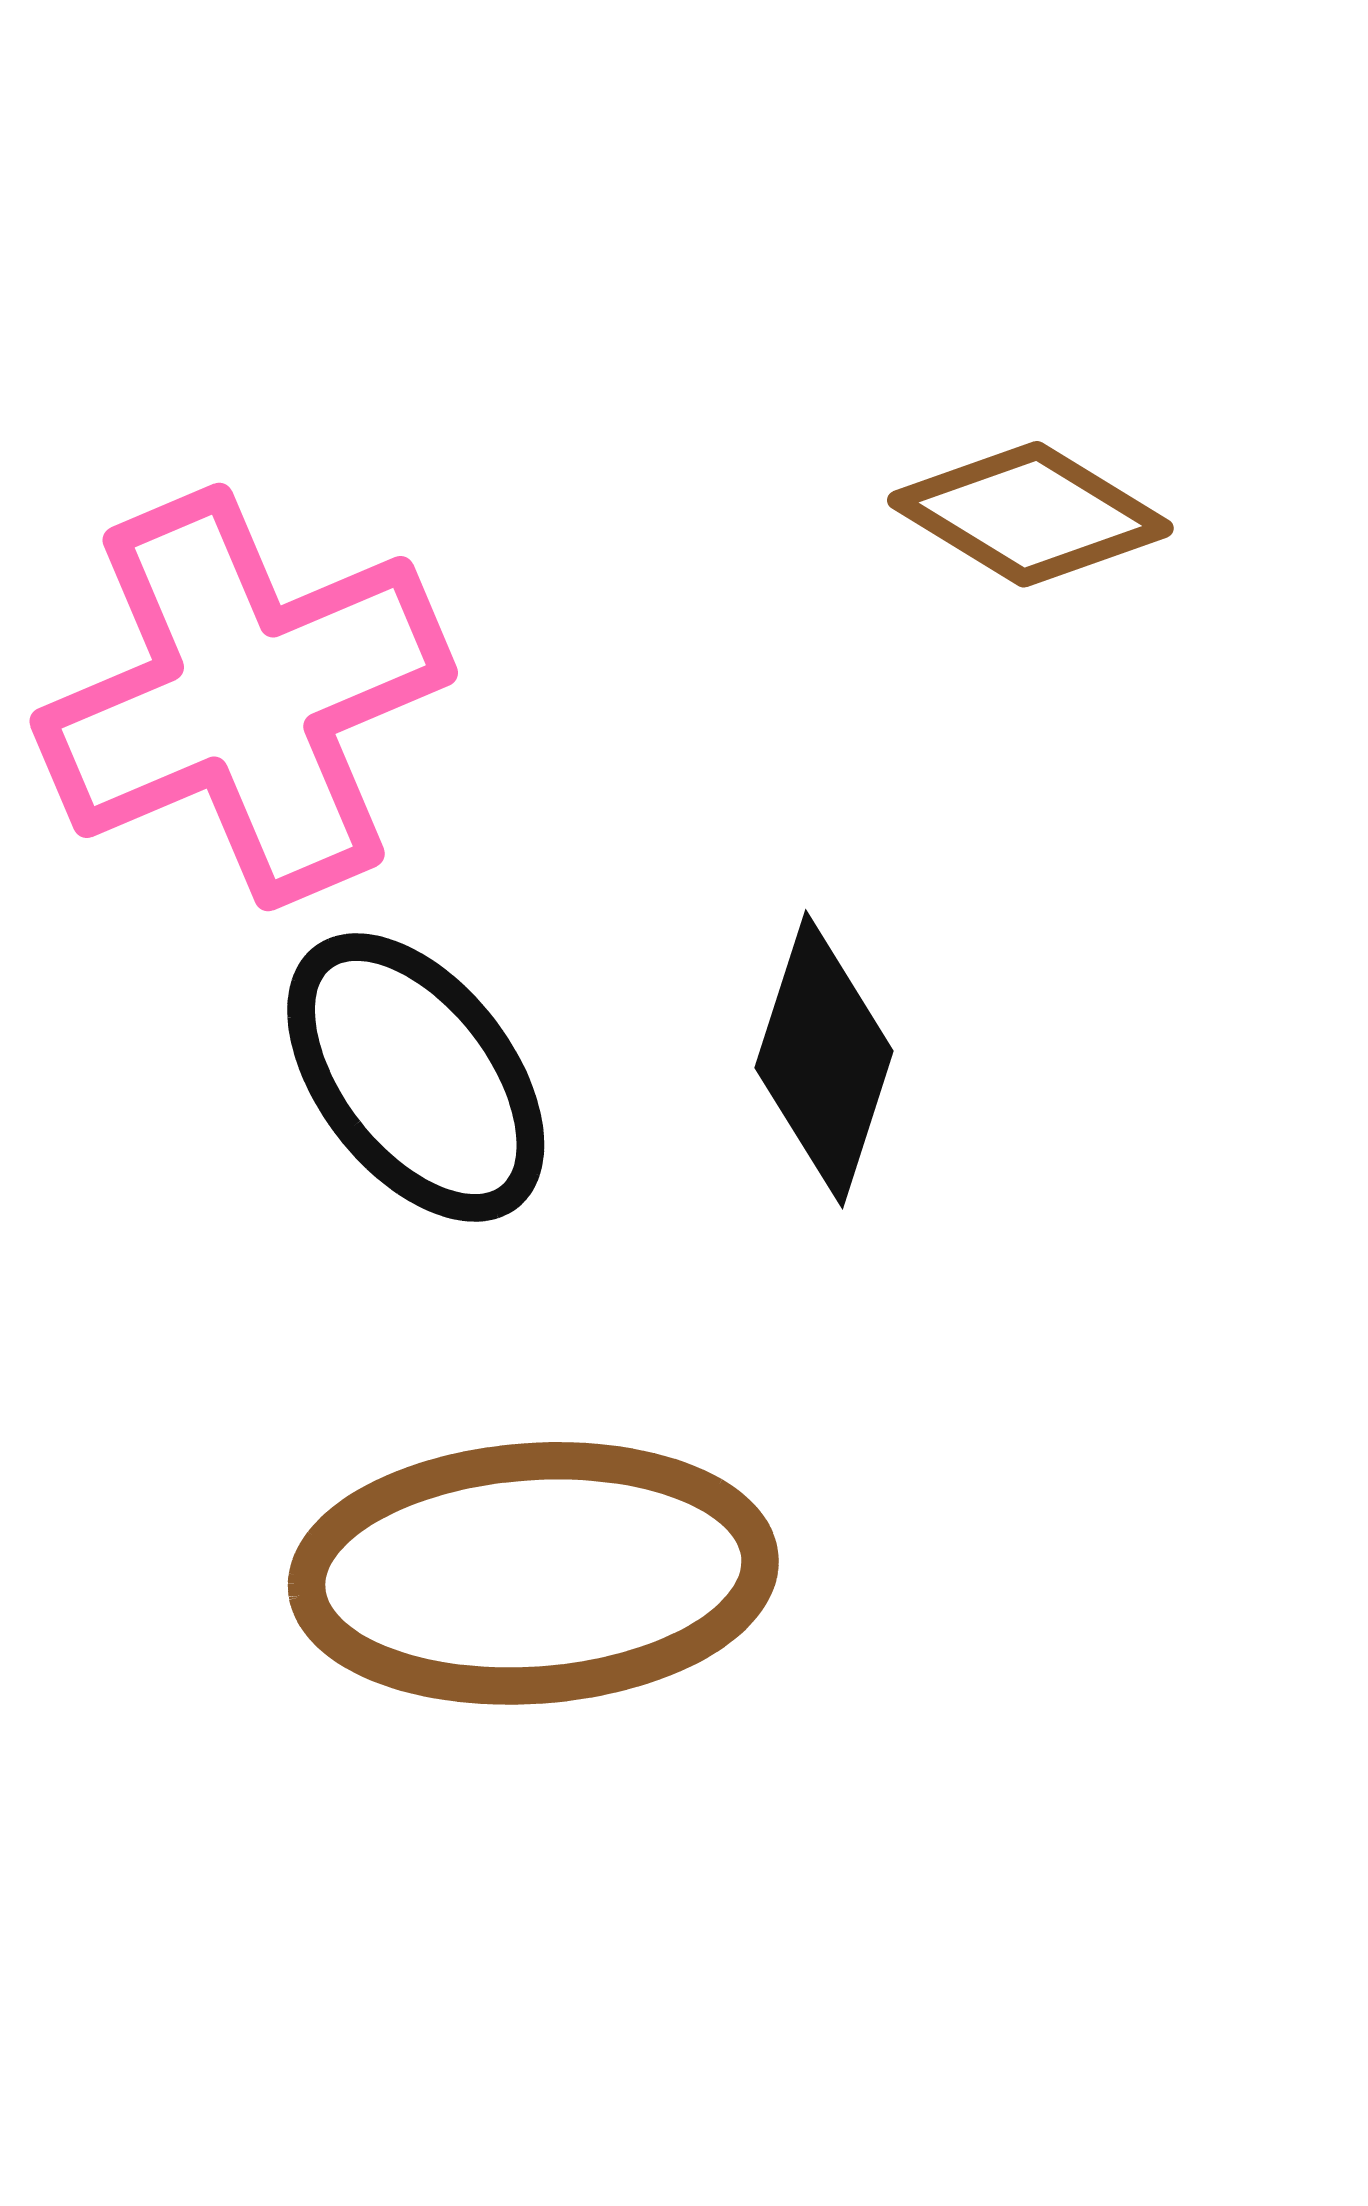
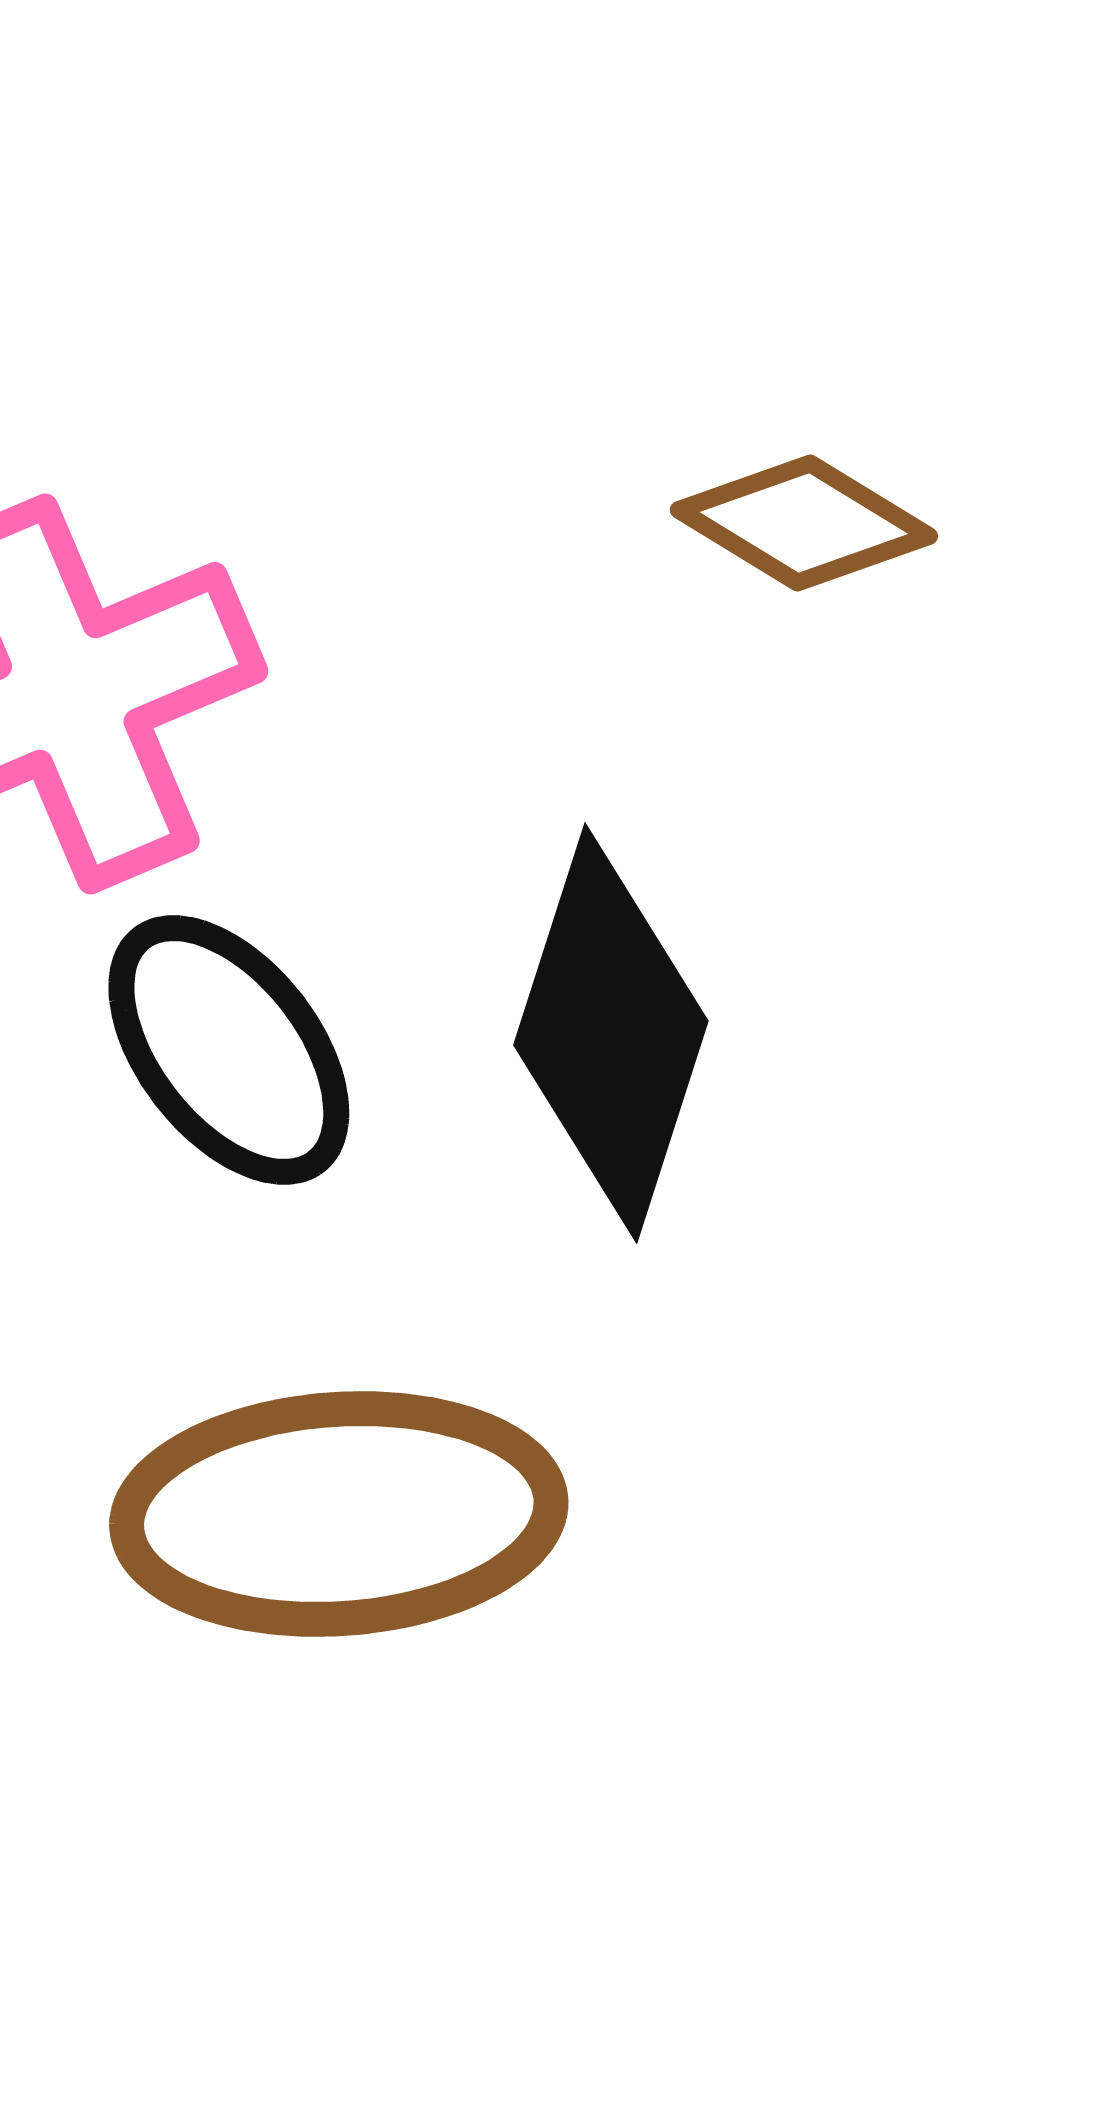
black diamond: (824, 1059) -> (611, 1033), size x1.5

